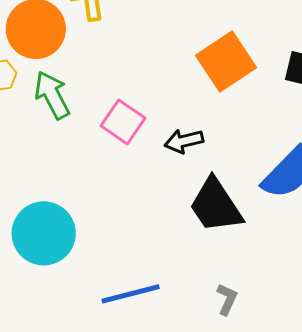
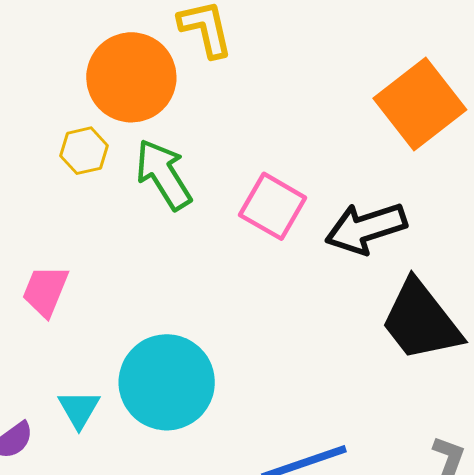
black arrow: (184, 141) -> (366, 228), size x1.4

